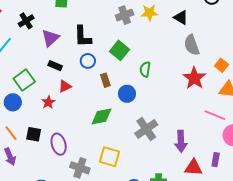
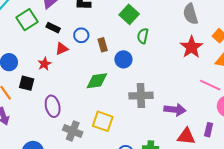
green square: (120, 50) -> (129, 14), moved
blue circle: (88, 61) -> (81, 35), moved
green square: (24, 80) -> (27, 20), moved
gray cross: (146, 129) -> (141, 96), turned 30
black square: (34, 134) -> (27, 83), moved
purple arrow: (181, 141) -> (175, 110), turned -85

